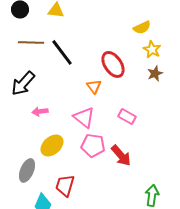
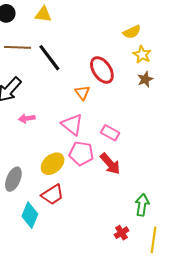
pink rectangle: (127, 116) -> (110, 133), moved
yellow ellipse: (52, 145) -> (53, 164), moved
red trapezoid: (65, 185) -> (53, 195), turned -140

